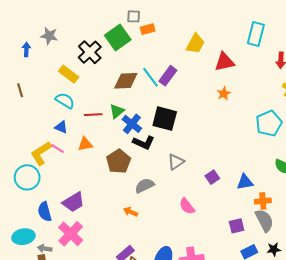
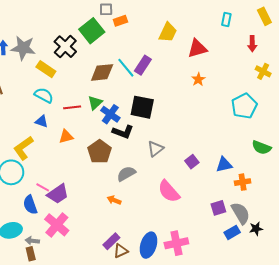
cyan rectangle: (256, 34) -> (226, 19), size x0.6
gray star: (49, 36) -> (23, 48), moved, size x1.4
pink line: (58, 149) -> (43, 187), moved
pink semicircle: (187, 206) -> (169, 191), size x1.4
gray semicircle: (264, 220) -> (241, 213), moved

